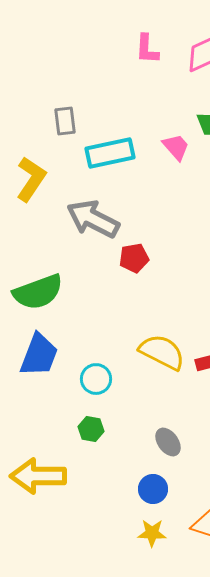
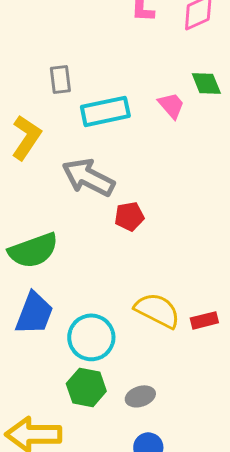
cyan circle: (96, 379) -> (91, 337), size x1.5
green hexagon: (91, 429) -> (86, 387), size x1.5
gray ellipse: (168, 442) -> (140, 396), moved, turned -72

